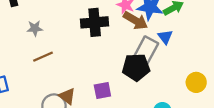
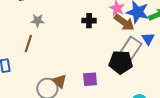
black cross: (95, 22) -> (89, 21), size x0.6
brown line: (43, 57) -> (28, 44), moved, turned -54

